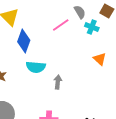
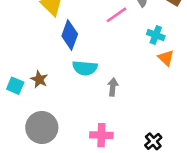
cyan cross: (92, 27) -> (156, 35), moved

